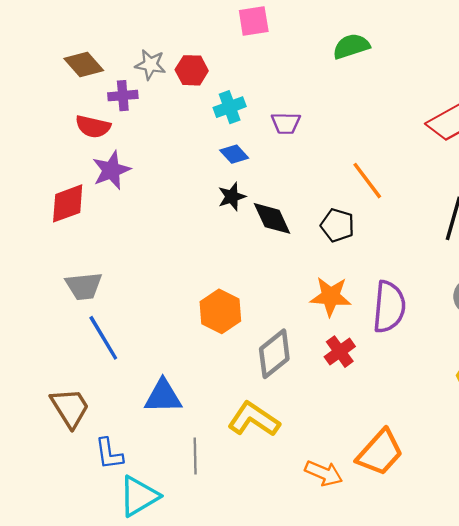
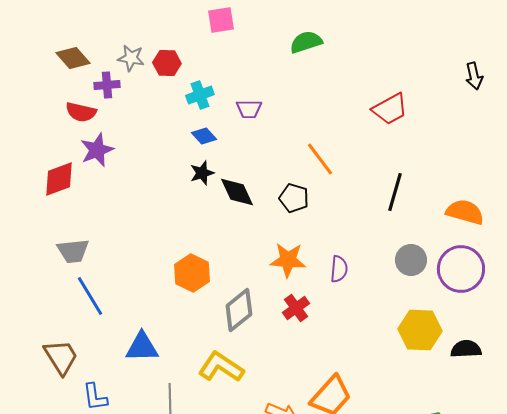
purple semicircle: (389, 307) -> (339, 269), size x0.6

